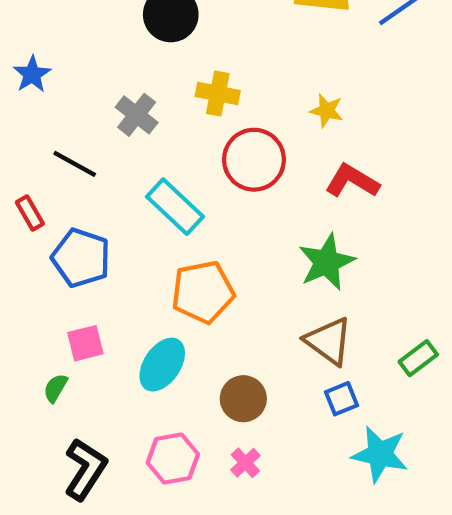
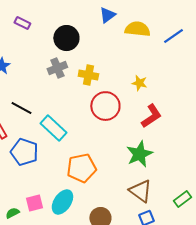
gray cross: (137, 115) -> (57, 68), moved, turned 30
red L-shape: (352, 181) -> (151, 116), turned 115
cyan rectangle: (175, 207) -> (53, 128), moved
pink square: (85, 343) -> (34, 203), moved
green semicircle: (55, 388) -> (12, 213), turned 32

